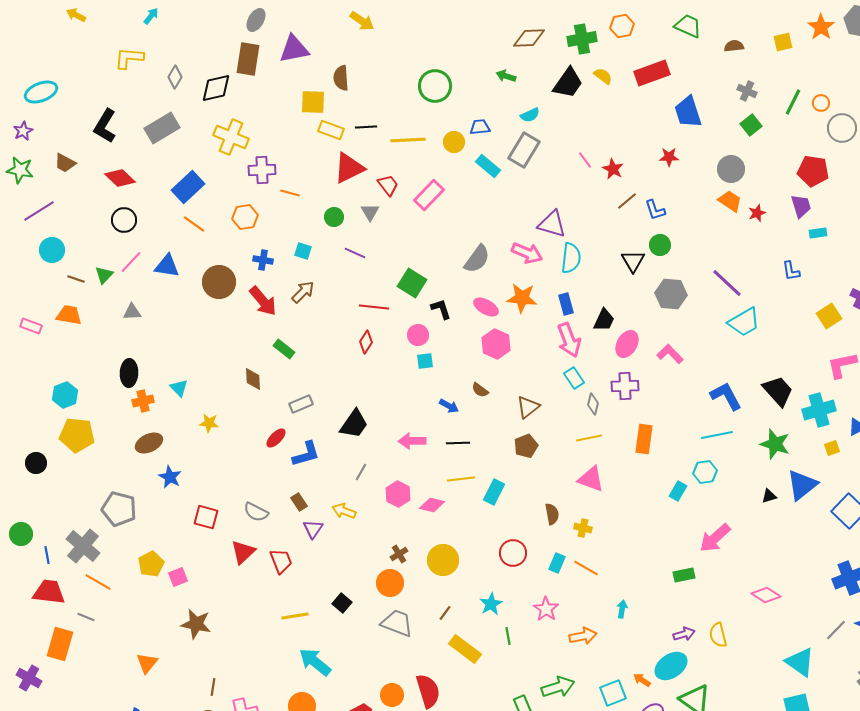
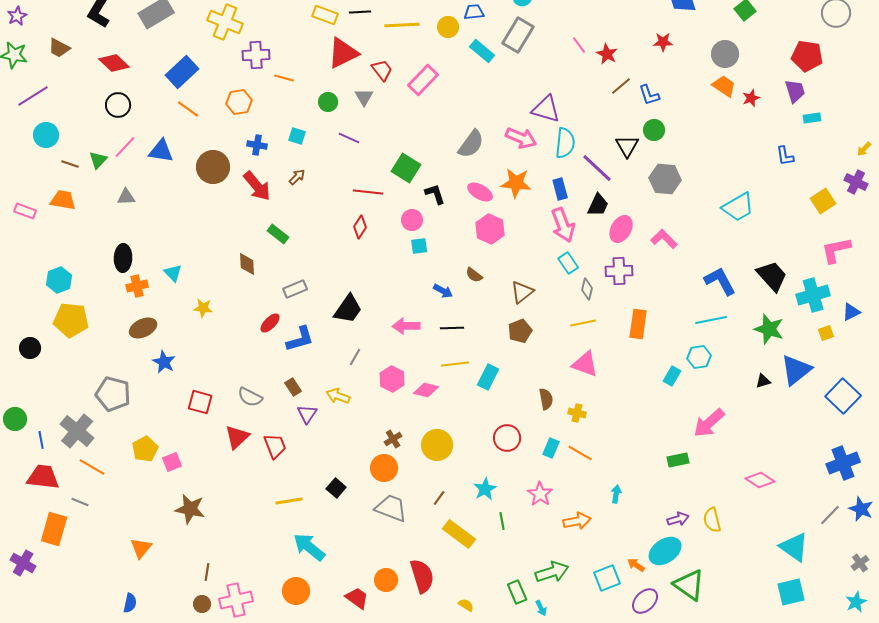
purple line: (727, 283) -> (597, 168), moved
brown arrow: (303, 292) -> (297, 177), size x0.7

